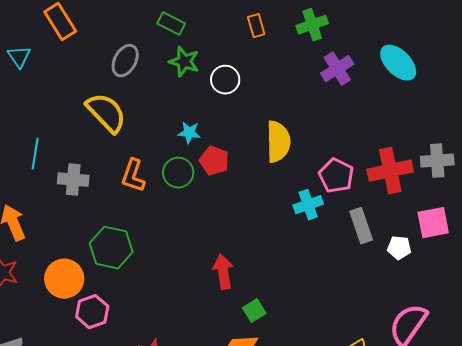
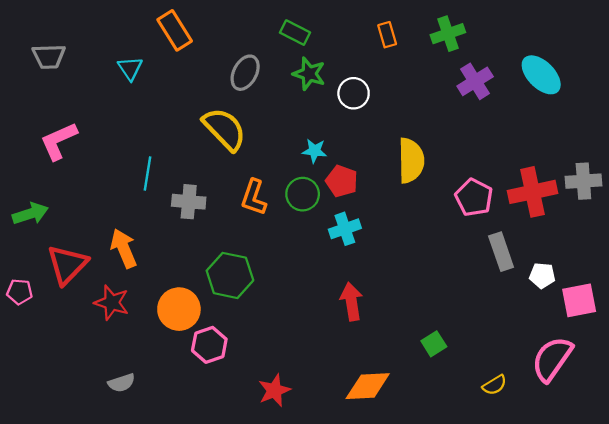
cyan cross: (308, 205) -> (345, 229), moved
pink square: (433, 223) -> (579, 300), moved
green square: (254, 311) -> (434, 344), moved

